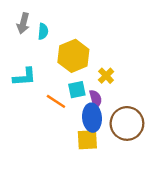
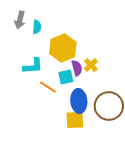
cyan L-shape: (24, 77) -> (33, 66), moved
purple semicircle: (96, 99) -> (77, 68), moved

